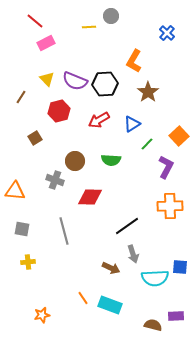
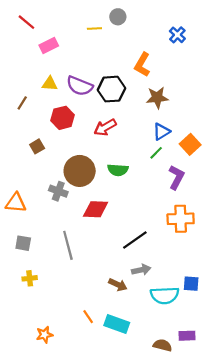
red line: (35, 21) -> (26, 22), moved
yellow triangle: (47, 79) -> (50, 84), turned -42
brown star: (148, 92) -> (157, 98), turned 30
blue triangle: (132, 124) -> (161, 132), moved
brown circle: (75, 161) -> (80, 171), size x1.5
gray arrow: (133, 254) -> (141, 270), turned -84

